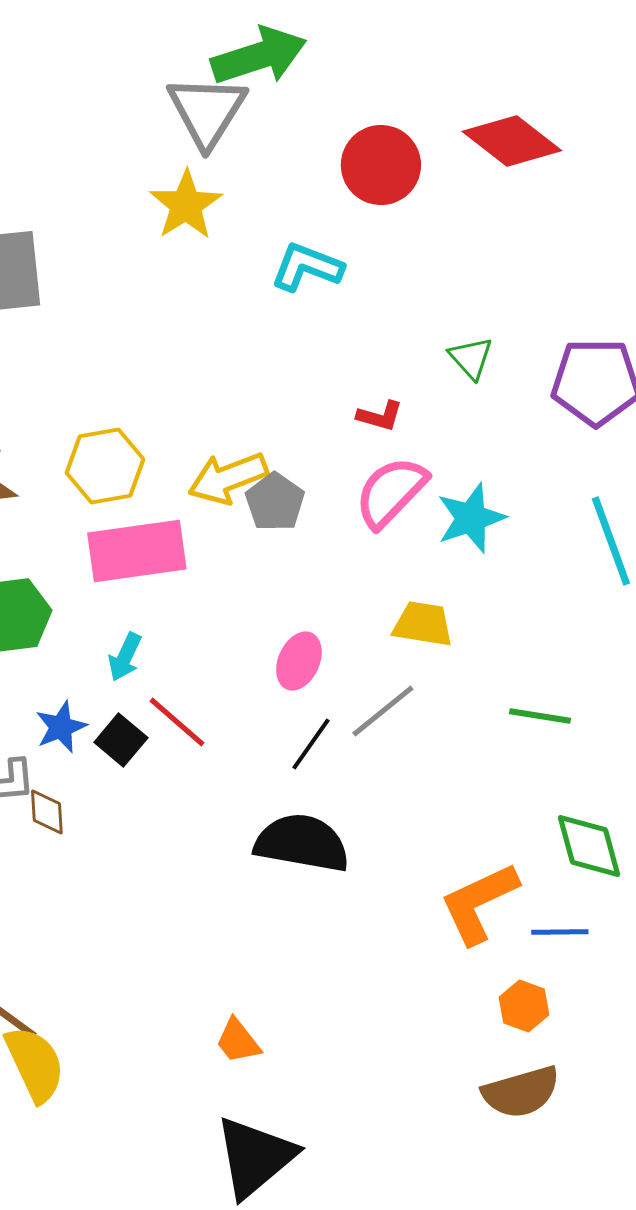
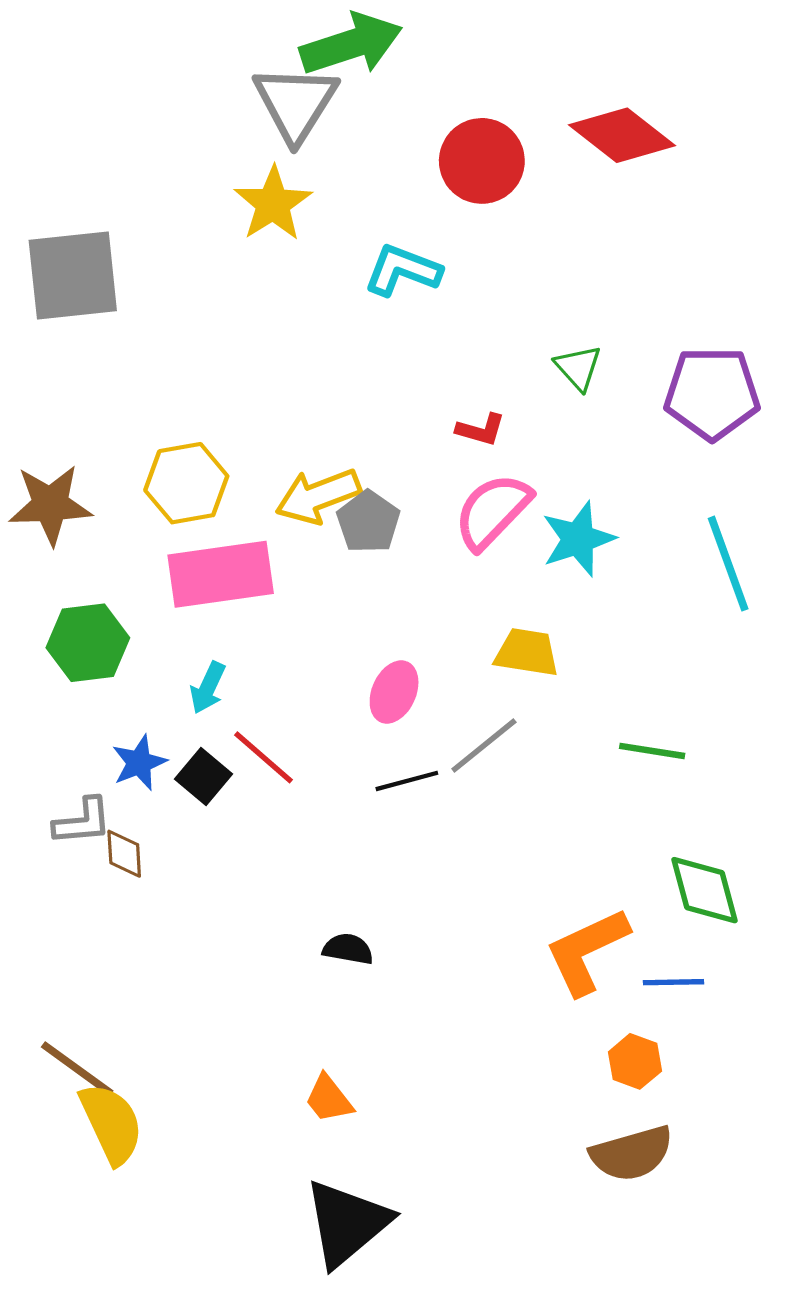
black line: (311, 744) -> (407, 781), turned 40
black semicircle: (302, 843) -> (348, 949), moved, size x0.5

